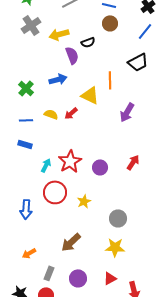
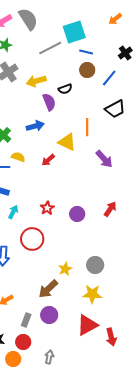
blue line: (145, 31) -> (109, 78), moved
purple arrow: (127, 112) -> (104, 159), turned -72
yellow semicircle: (51, 114) -> (18, 157), moved
red star: (70, 161) -> (47, 208), size x0.6
cyan arrow: (46, 165) -> (13, 212), moved
yellow star: (84, 201) -> (65, 269), moved
purple circle: (78, 278) -> (49, 315), moved
red triangle: (110, 278) -> (87, 325), size x1.6

